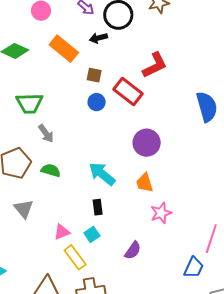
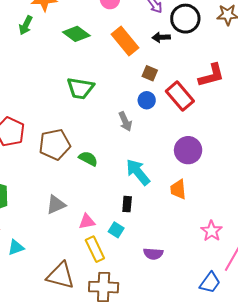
gray arrow: (46, 134) -> (125, 121), moved
gray triangle: (24, 209) -> (56, 205), moved, turned 35
pink star: (161, 213) -> (212, 231), moved, turned -30
cyan square: (92, 234) -> (116, 230), turned -35
purple semicircle: (133, 250) -> (153, 254), turned 48

